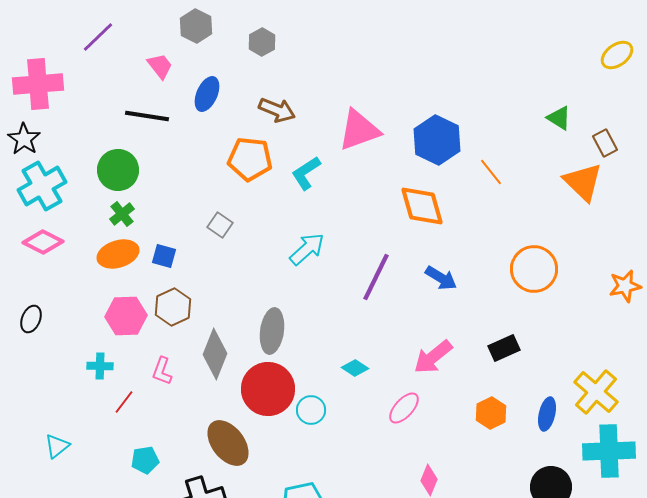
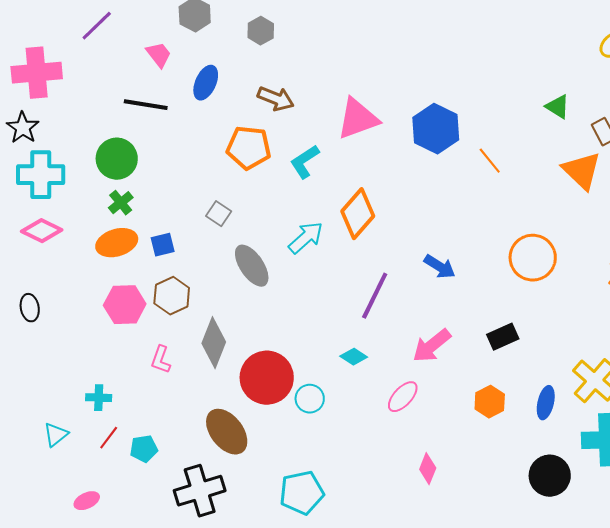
cyan cross: (42, 186) -> (41, 175), turned 30
orange diamond: (422, 206) -> (358, 214), moved, turned 57
blue square: (164, 256) -> (163, 245), turned -30
purple line: (376, 277) -> (375, 296), moved
black ellipse: (31, 319) -> (30, 308), turned -32
gray ellipse: (272, 331) -> (252, 266), moved, turned -42
cyan cross: (100, 366) -> (99, 398), moved
red line: (124, 402) -> (109, 438), moved

